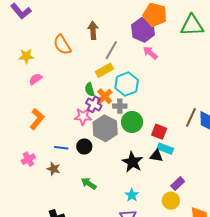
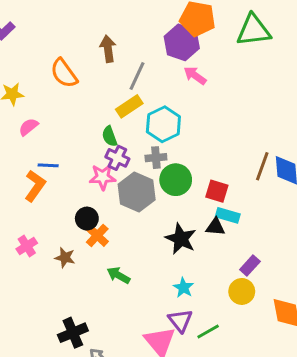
orange cross: (105, 96) -> (97, 235), moved
black circle: (84, 146) -> (87, 219), moved
blue line: (61, 148) -> (48, 165), moved

